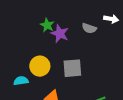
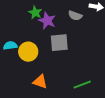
gray square: (72, 68) -> (59, 43), moved
cyan semicircle: (21, 81) -> (10, 46), moved

